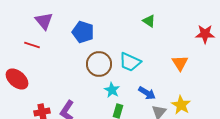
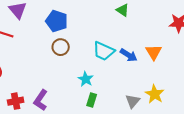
brown circle: (99, 64) -> (61, 47), moved, size x0.7
blue arrow: (147, 93) -> (129, 55), moved

